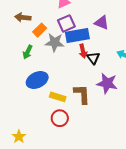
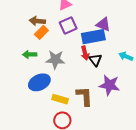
brown arrow: (23, 17) -> (37, 21), moved
blue rectangle: (77, 35) -> (93, 37), moved
gray star: (55, 42) -> (55, 60), moved
green arrow: (28, 52) -> (30, 54), turned 64

